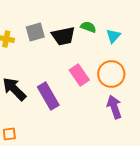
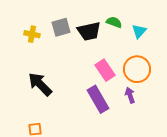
purple rectangle: (48, 96) -> (98, 99), moved
purple arrow: (114, 107) -> (130, 95), moved, size x0.7

